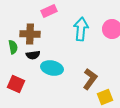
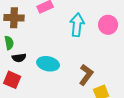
brown cross: (30, 34) -> (14, 18), moved
black semicircle: (33, 55) -> (19, 58), moved

